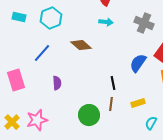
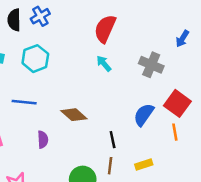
cyan arrow: (106, 22) -> (104, 64), turned -136
brown diamond: (81, 45) -> (74, 115), moved
blue line: (42, 53) -> (24, 102), turned 54

